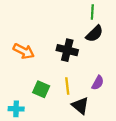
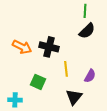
black cross: (67, 50) -> (49, 47), moved
yellow line: (67, 86) -> (66, 69), moved
black triangle: (80, 106) -> (74, 97), turned 30

